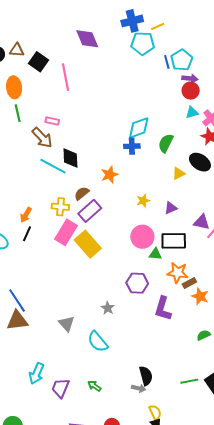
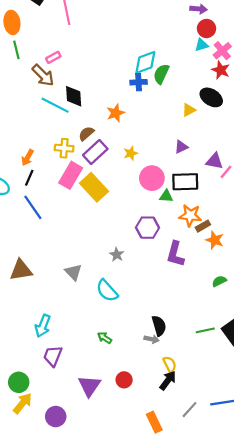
red circle: (191, 91) -> (207, 29), moved
pink rectangle: (52, 121) -> (53, 57), turned -40
green semicircle: (166, 143) -> (161, 74), moved
yellow star: (143, 201) -> (131, 153), moved
blue line: (17, 301) -> (33, 207), moved
purple trapezoid: (60, 388) -> (53, 356), moved

